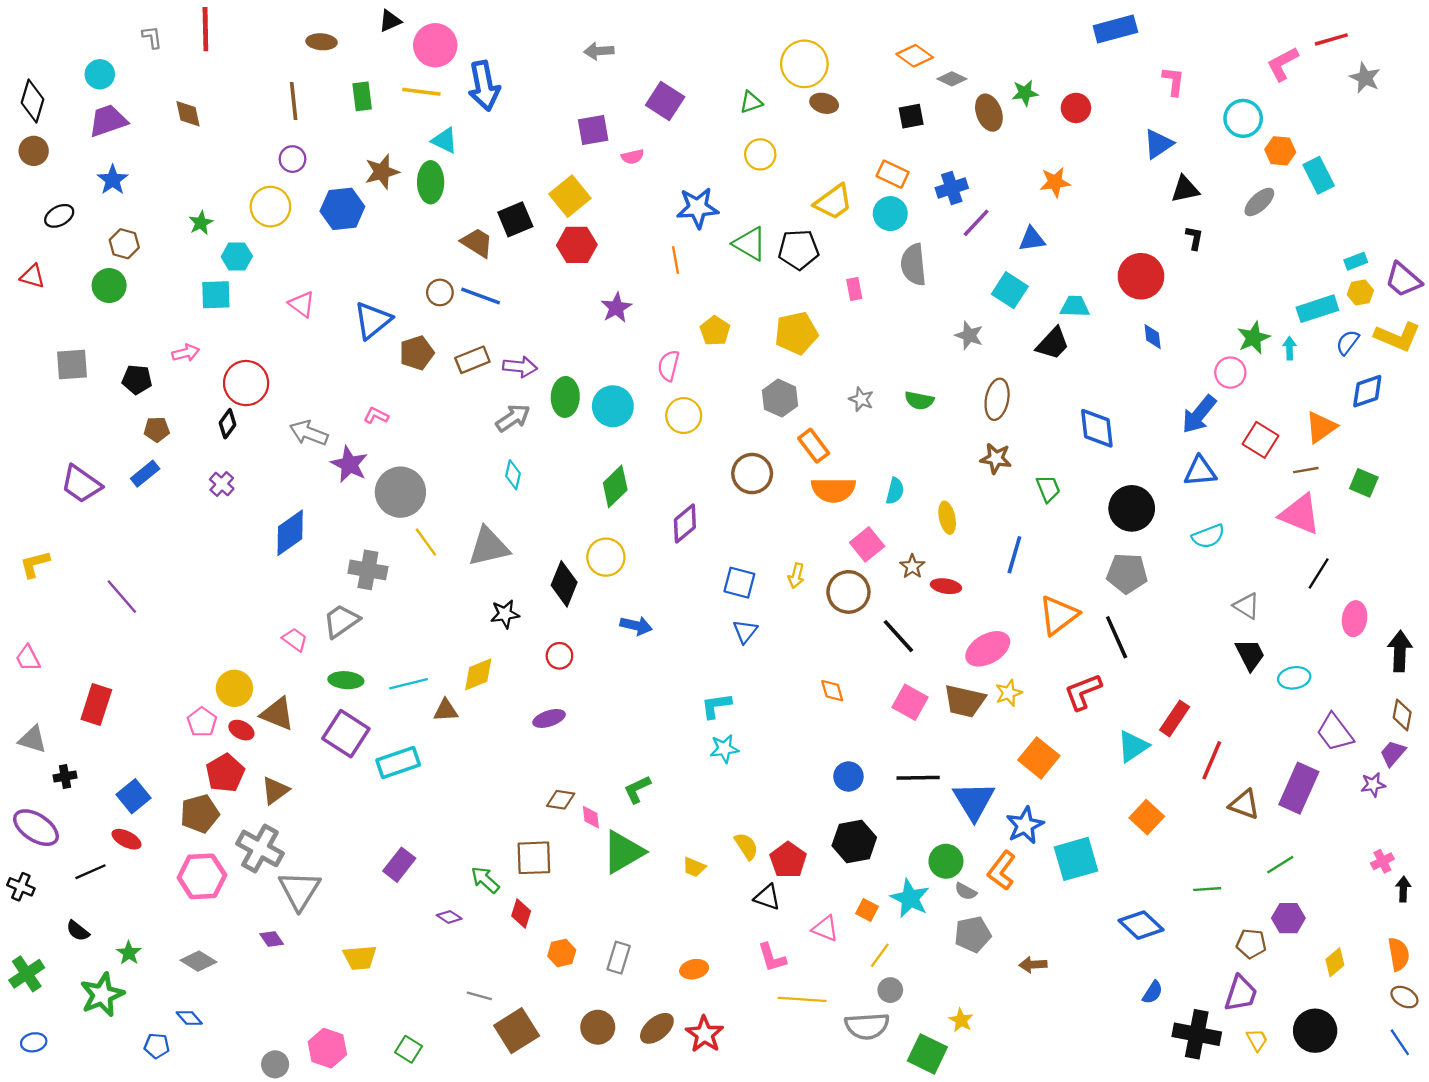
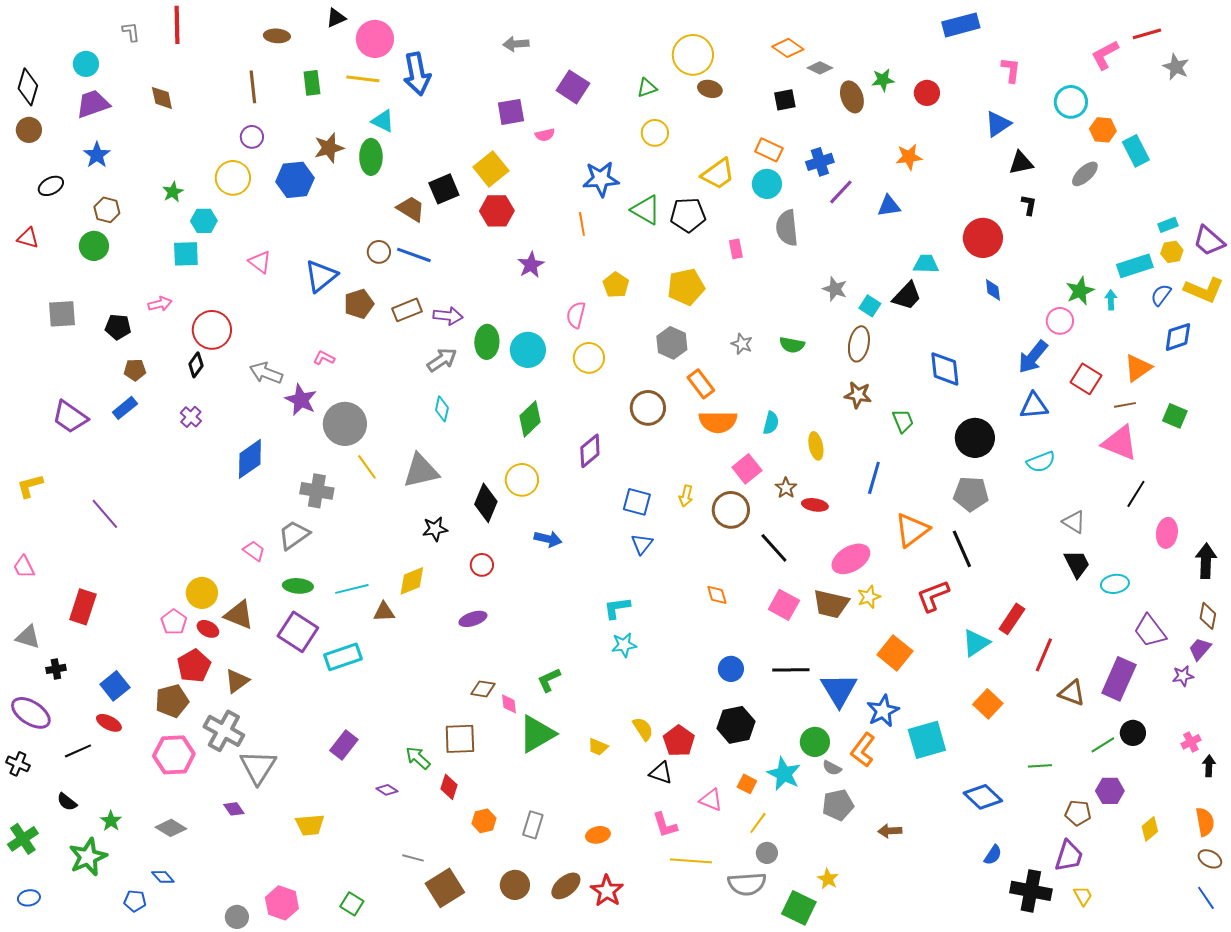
cyan square: (1010, 290) -> (870, 306), moved, size x0.7
black circle: (1315, 1031) -> (1133, 733), moved, size x0.7

